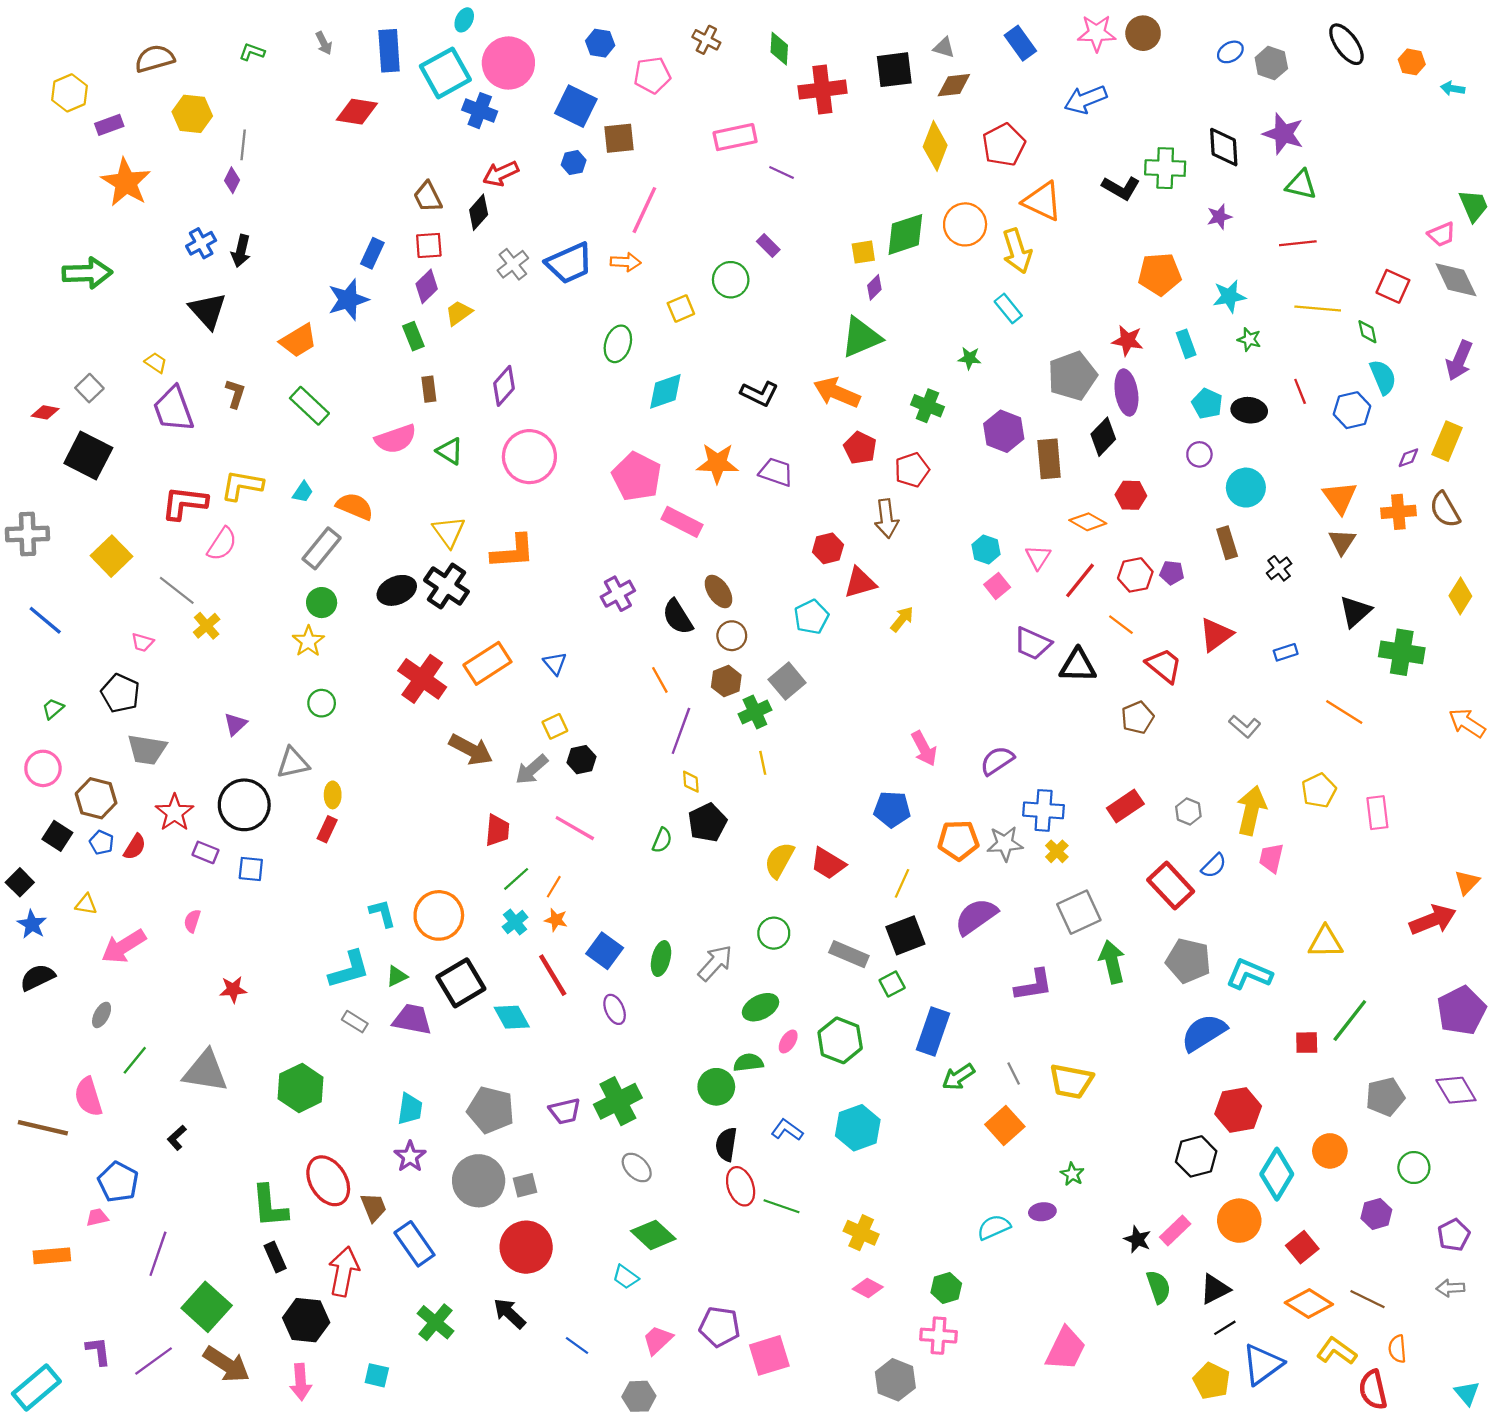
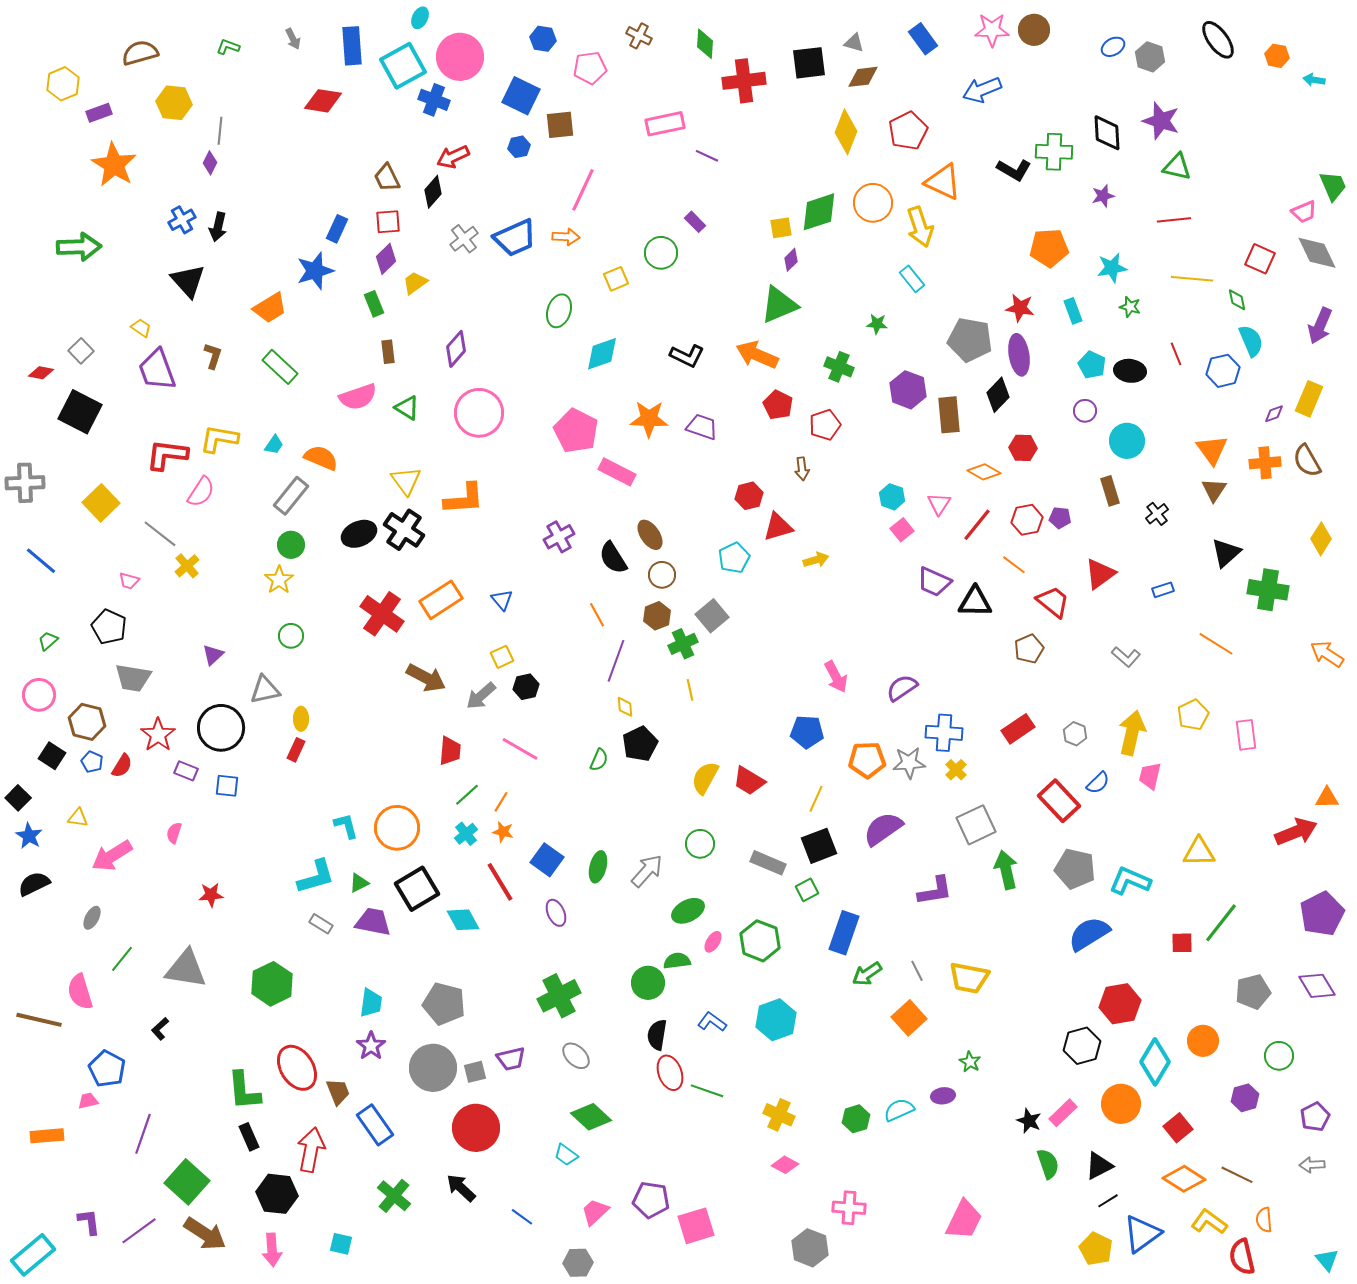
gray pentagon: (1072, 376) -> (970, 340), turned 30
brown arrow: (887, 519) -> (802, 469), size x0.7
yellow arrow: (902, 619) -> (816, 560), turned 35
orange triangle: (1467, 882) -> (1327, 798), turned 45
purple trapezoid: (565, 1111) -> (511, 1059), moved
green hexagon: (946, 1288) -> (856, 1119), moved

